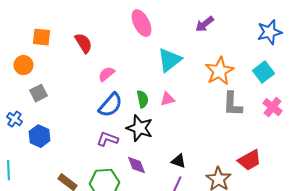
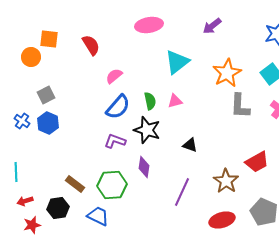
pink ellipse: (142, 23) -> (149, 25), turned -72
orange circle: (24, 65) -> (31, 57), moved
blue hexagon: (40, 136) -> (48, 123), moved
black triangle: (178, 161) -> (190, 145), moved
purple diamond: (136, 165) -> (144, 167), turned 30

